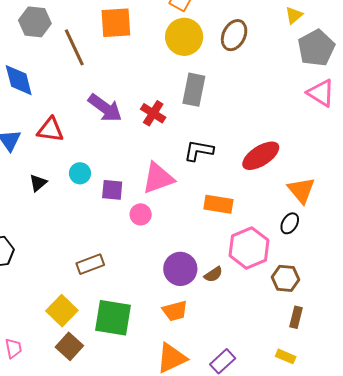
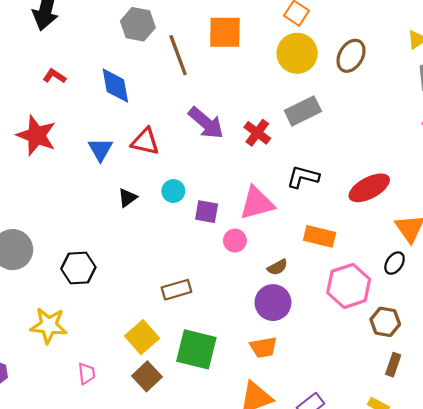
gray rectangle: (194, 90) -> (303, 111), turned 48
brown semicircle: (213, 274) -> (277, 267), moved

